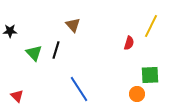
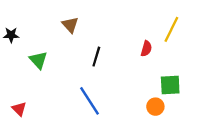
brown triangle: (73, 25) -> (70, 25), moved
black line: (56, 50) -> (96, 57), moved

